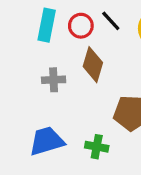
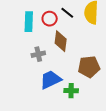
blue trapezoid: (47, 141) -> (51, 80), moved

